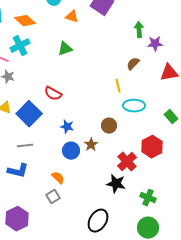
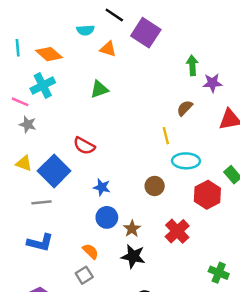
brown star: (91, 145) -> (132, 229), moved
gray line: (25, 146) -> (41, 202), moved
red hexagon: (152, 147) -> (207, 195), moved
black star: (116, 184) -> (133, 256), moved
green cross: (148, 198) -> (219, 273), moved

